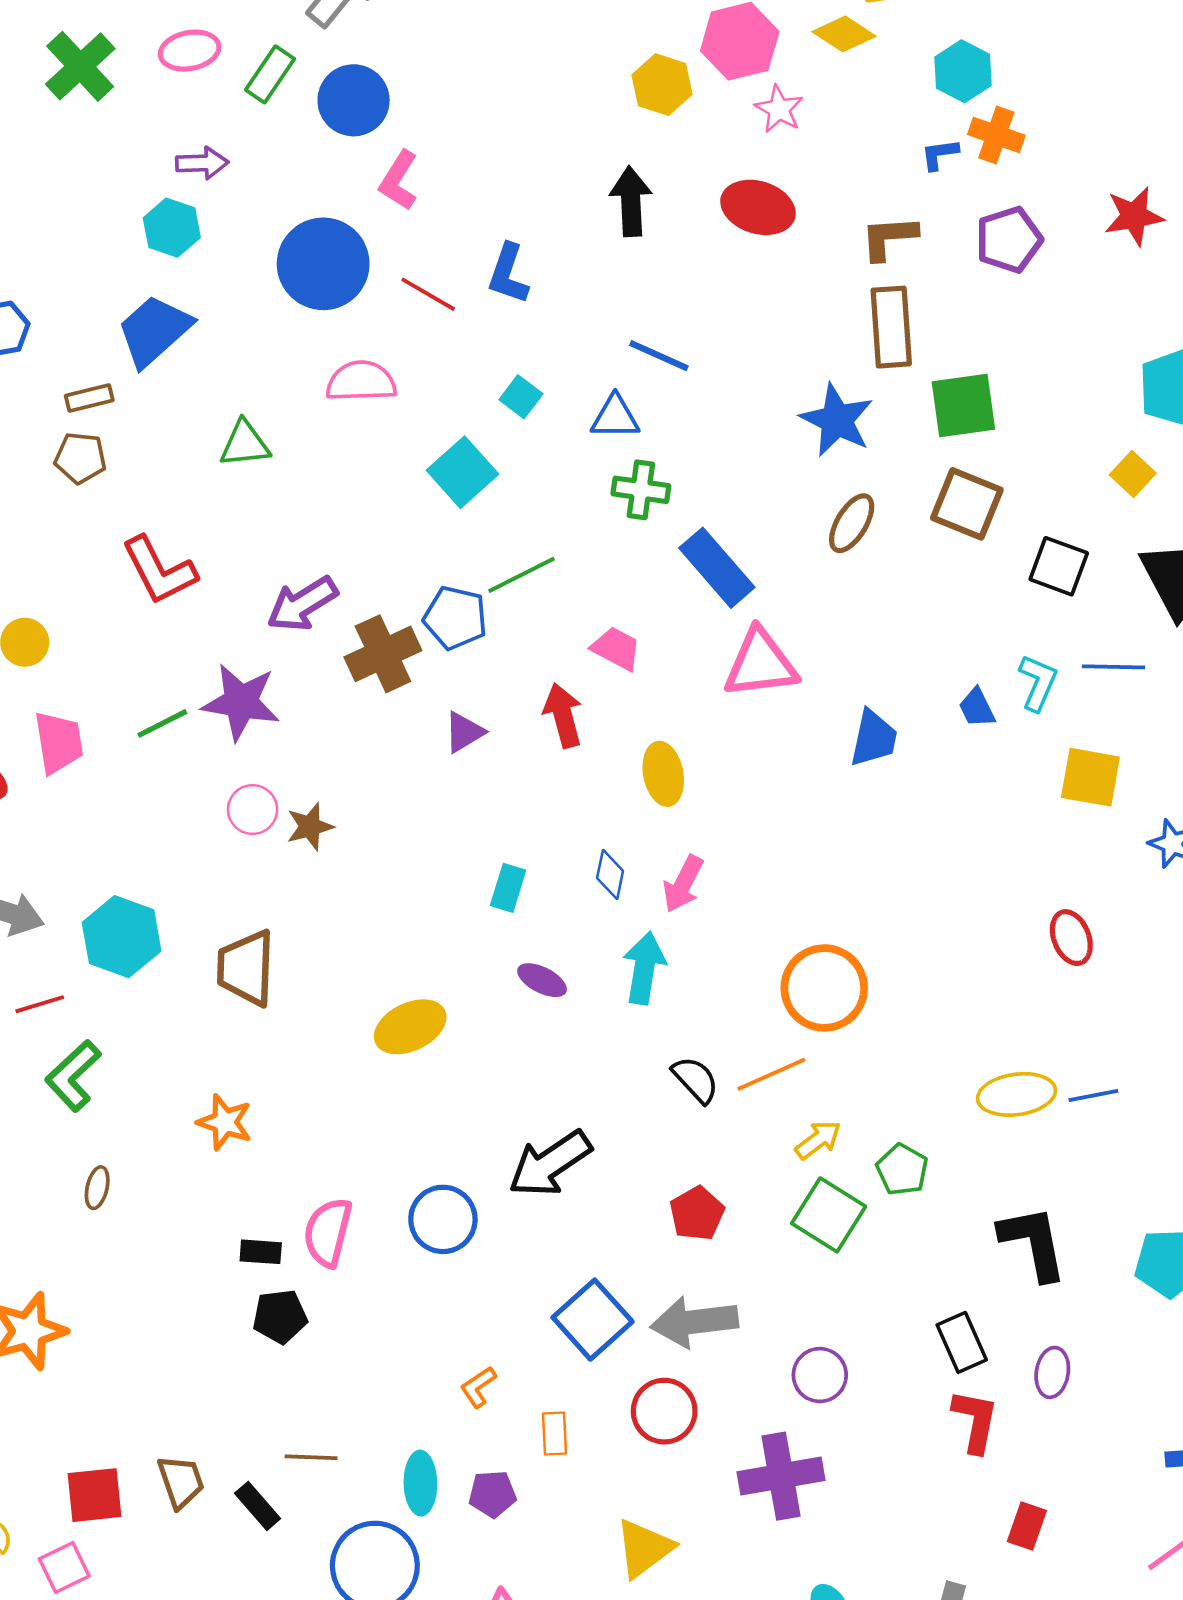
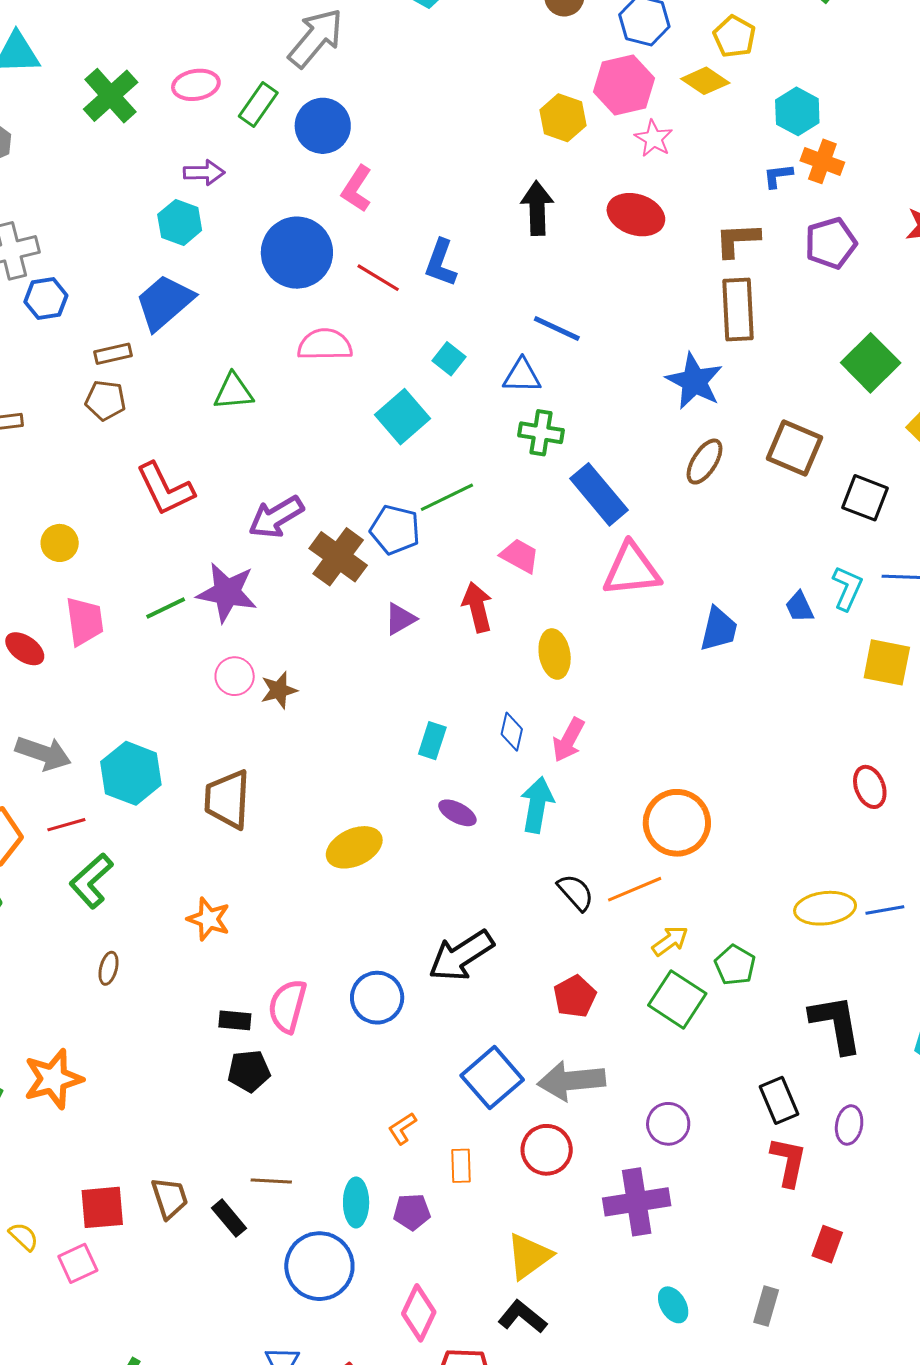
green square: (963, 406) -> (871, 363), moved, turned -38
brown cross: (383, 654) -> (338, 557), turned -30

